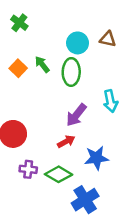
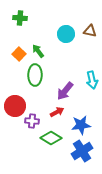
green cross: (19, 23) -> (20, 18), turned -32
green ellipse: (71, 72) -> (35, 75), moved
purple cross: (28, 169) -> (32, 121), moved
blue cross: (85, 200) -> (82, 151), moved

